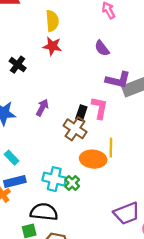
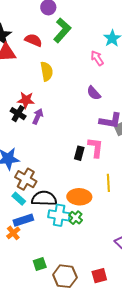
red star: (52, 46) -> (26, 100), moved
purple arrow: (42, 108) -> (38, 116), moved
brown cross: (75, 129) -> (26, 179), moved
orange ellipse: (93, 159) -> (79, 197), moved
black semicircle: (44, 212) -> (44, 198), moved

